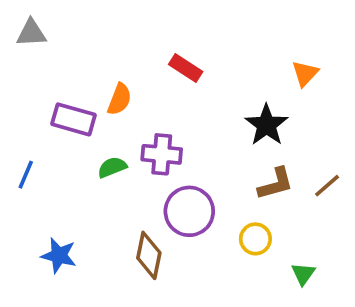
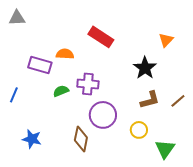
red rectangle: (186, 68) -> (101, 37), size x1.4
orange semicircle: (119, 99) -> (65, 54), turned -108
green triangle: (303, 274) -> (165, 149), size x1.5

